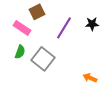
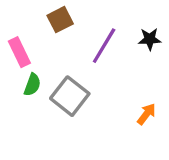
pink rectangle: (22, 28) -> (19, 52), moved, turned 30
orange arrow: (90, 78) -> (146, 114), moved, turned 104

